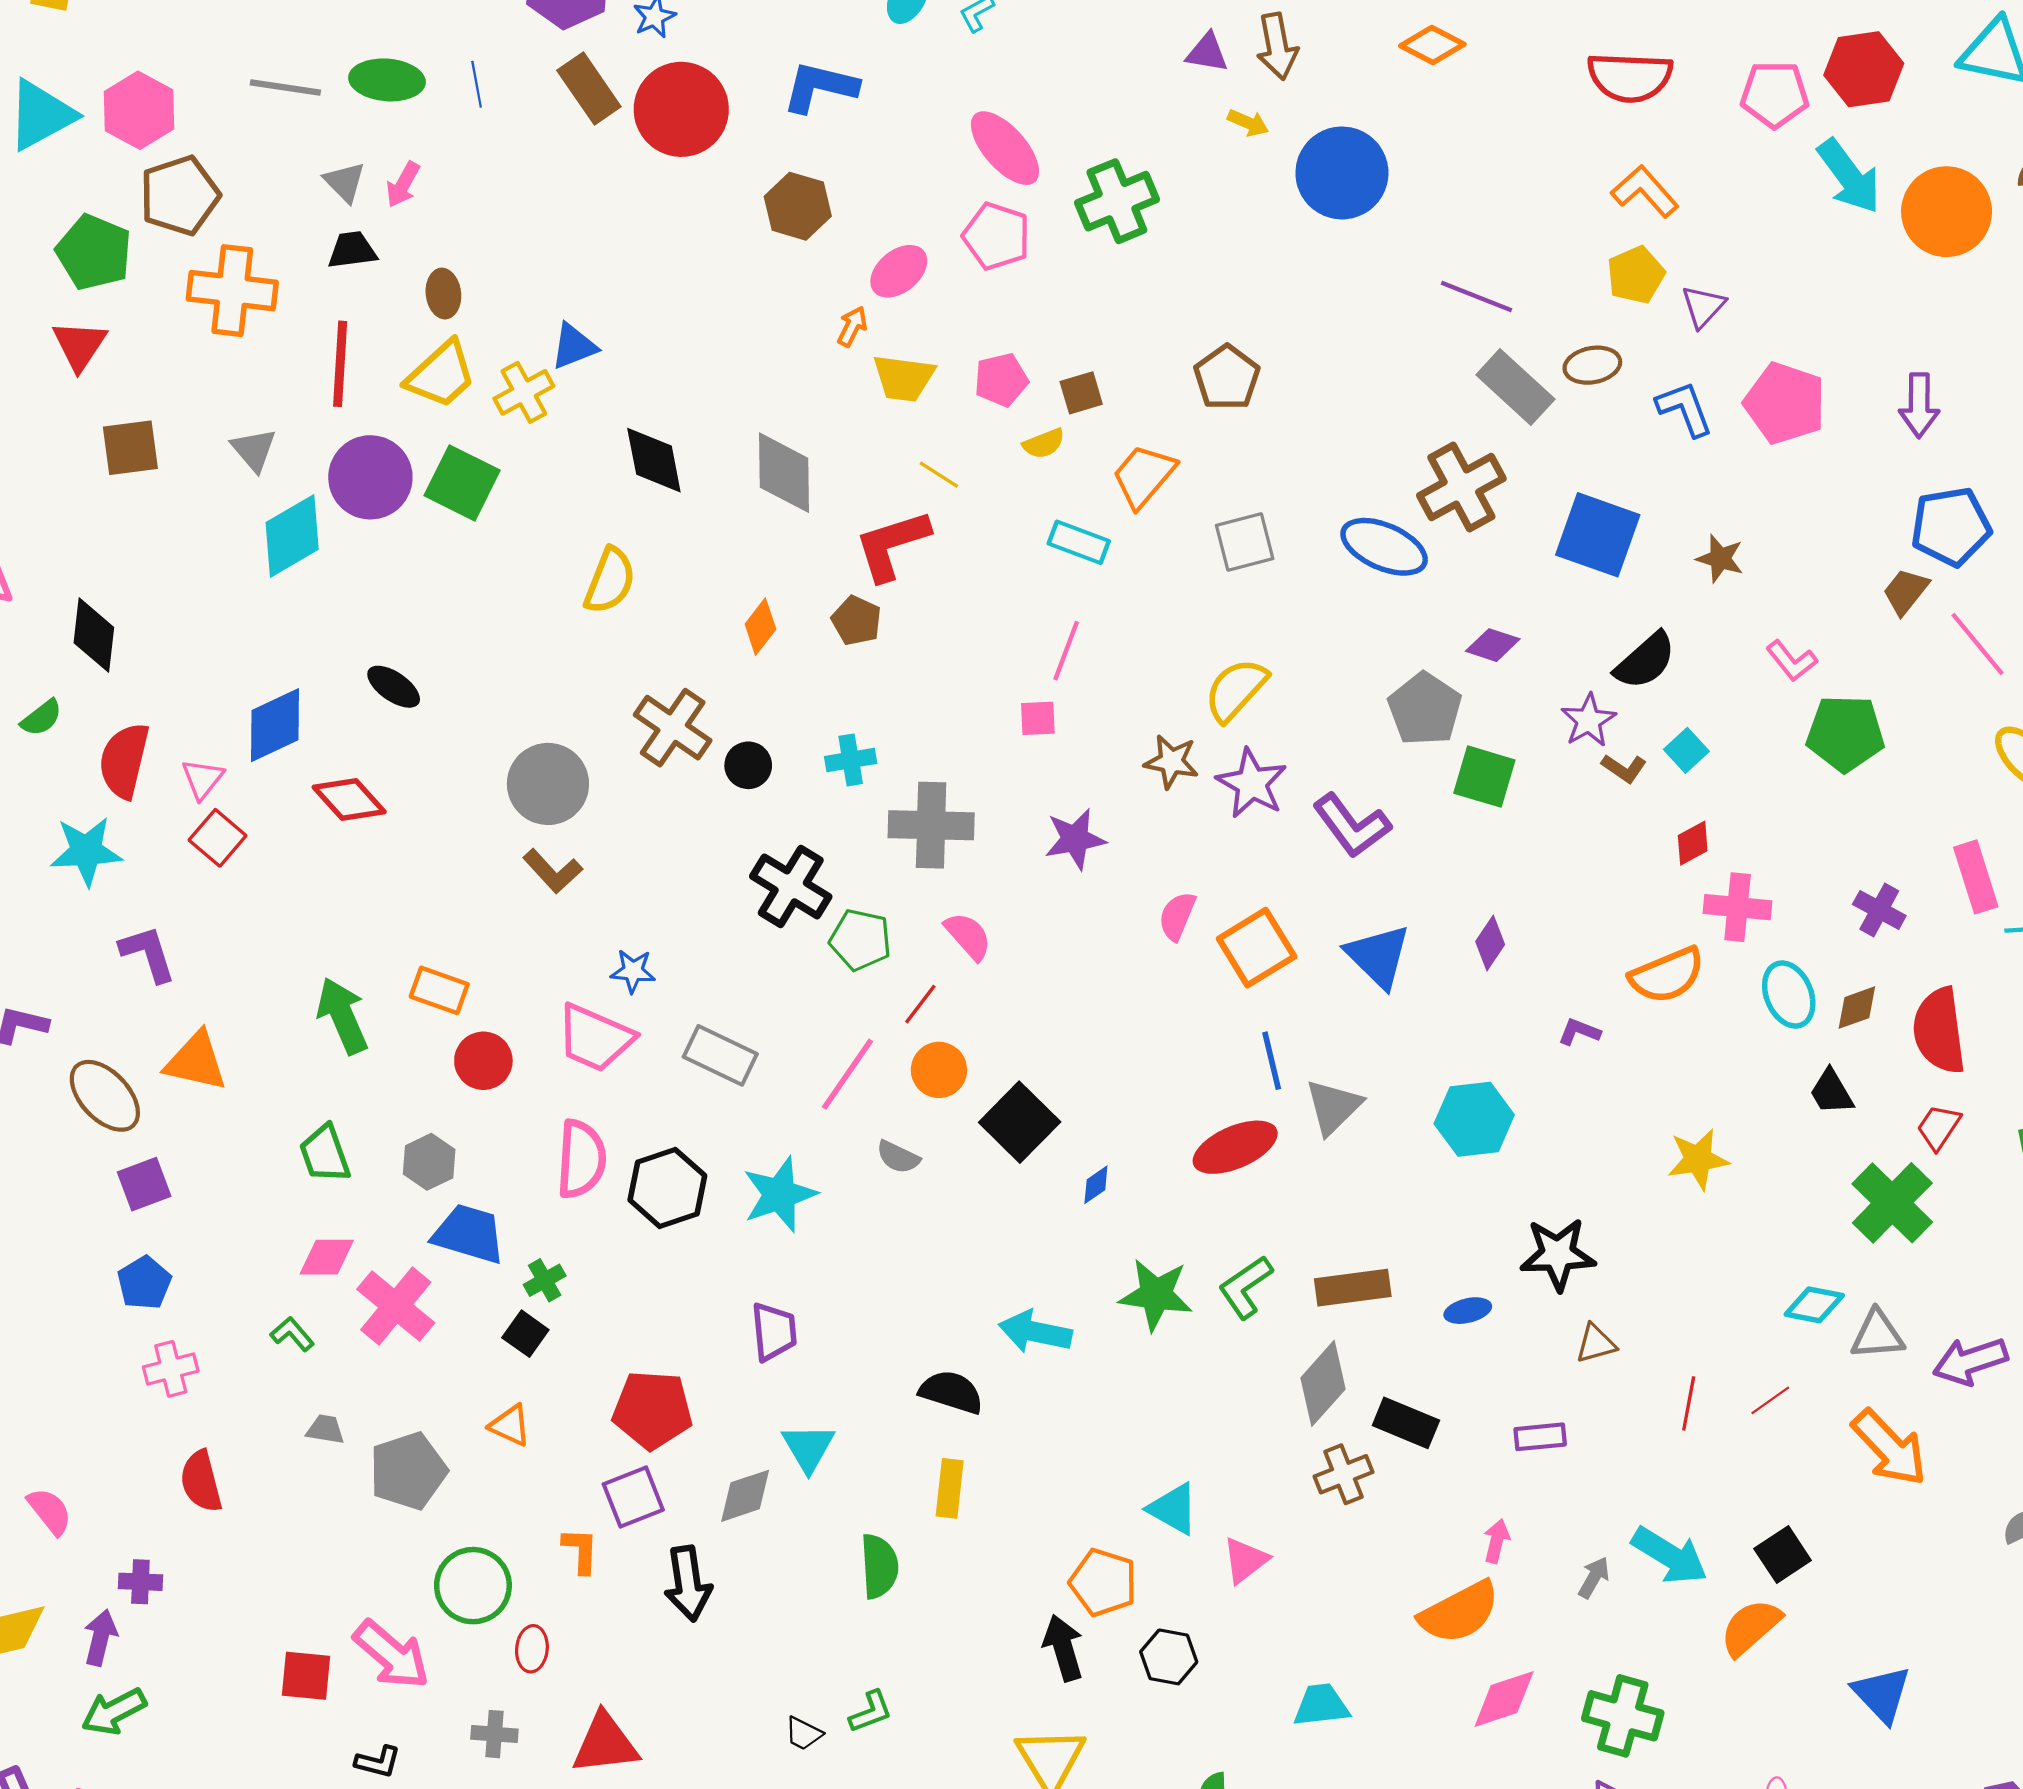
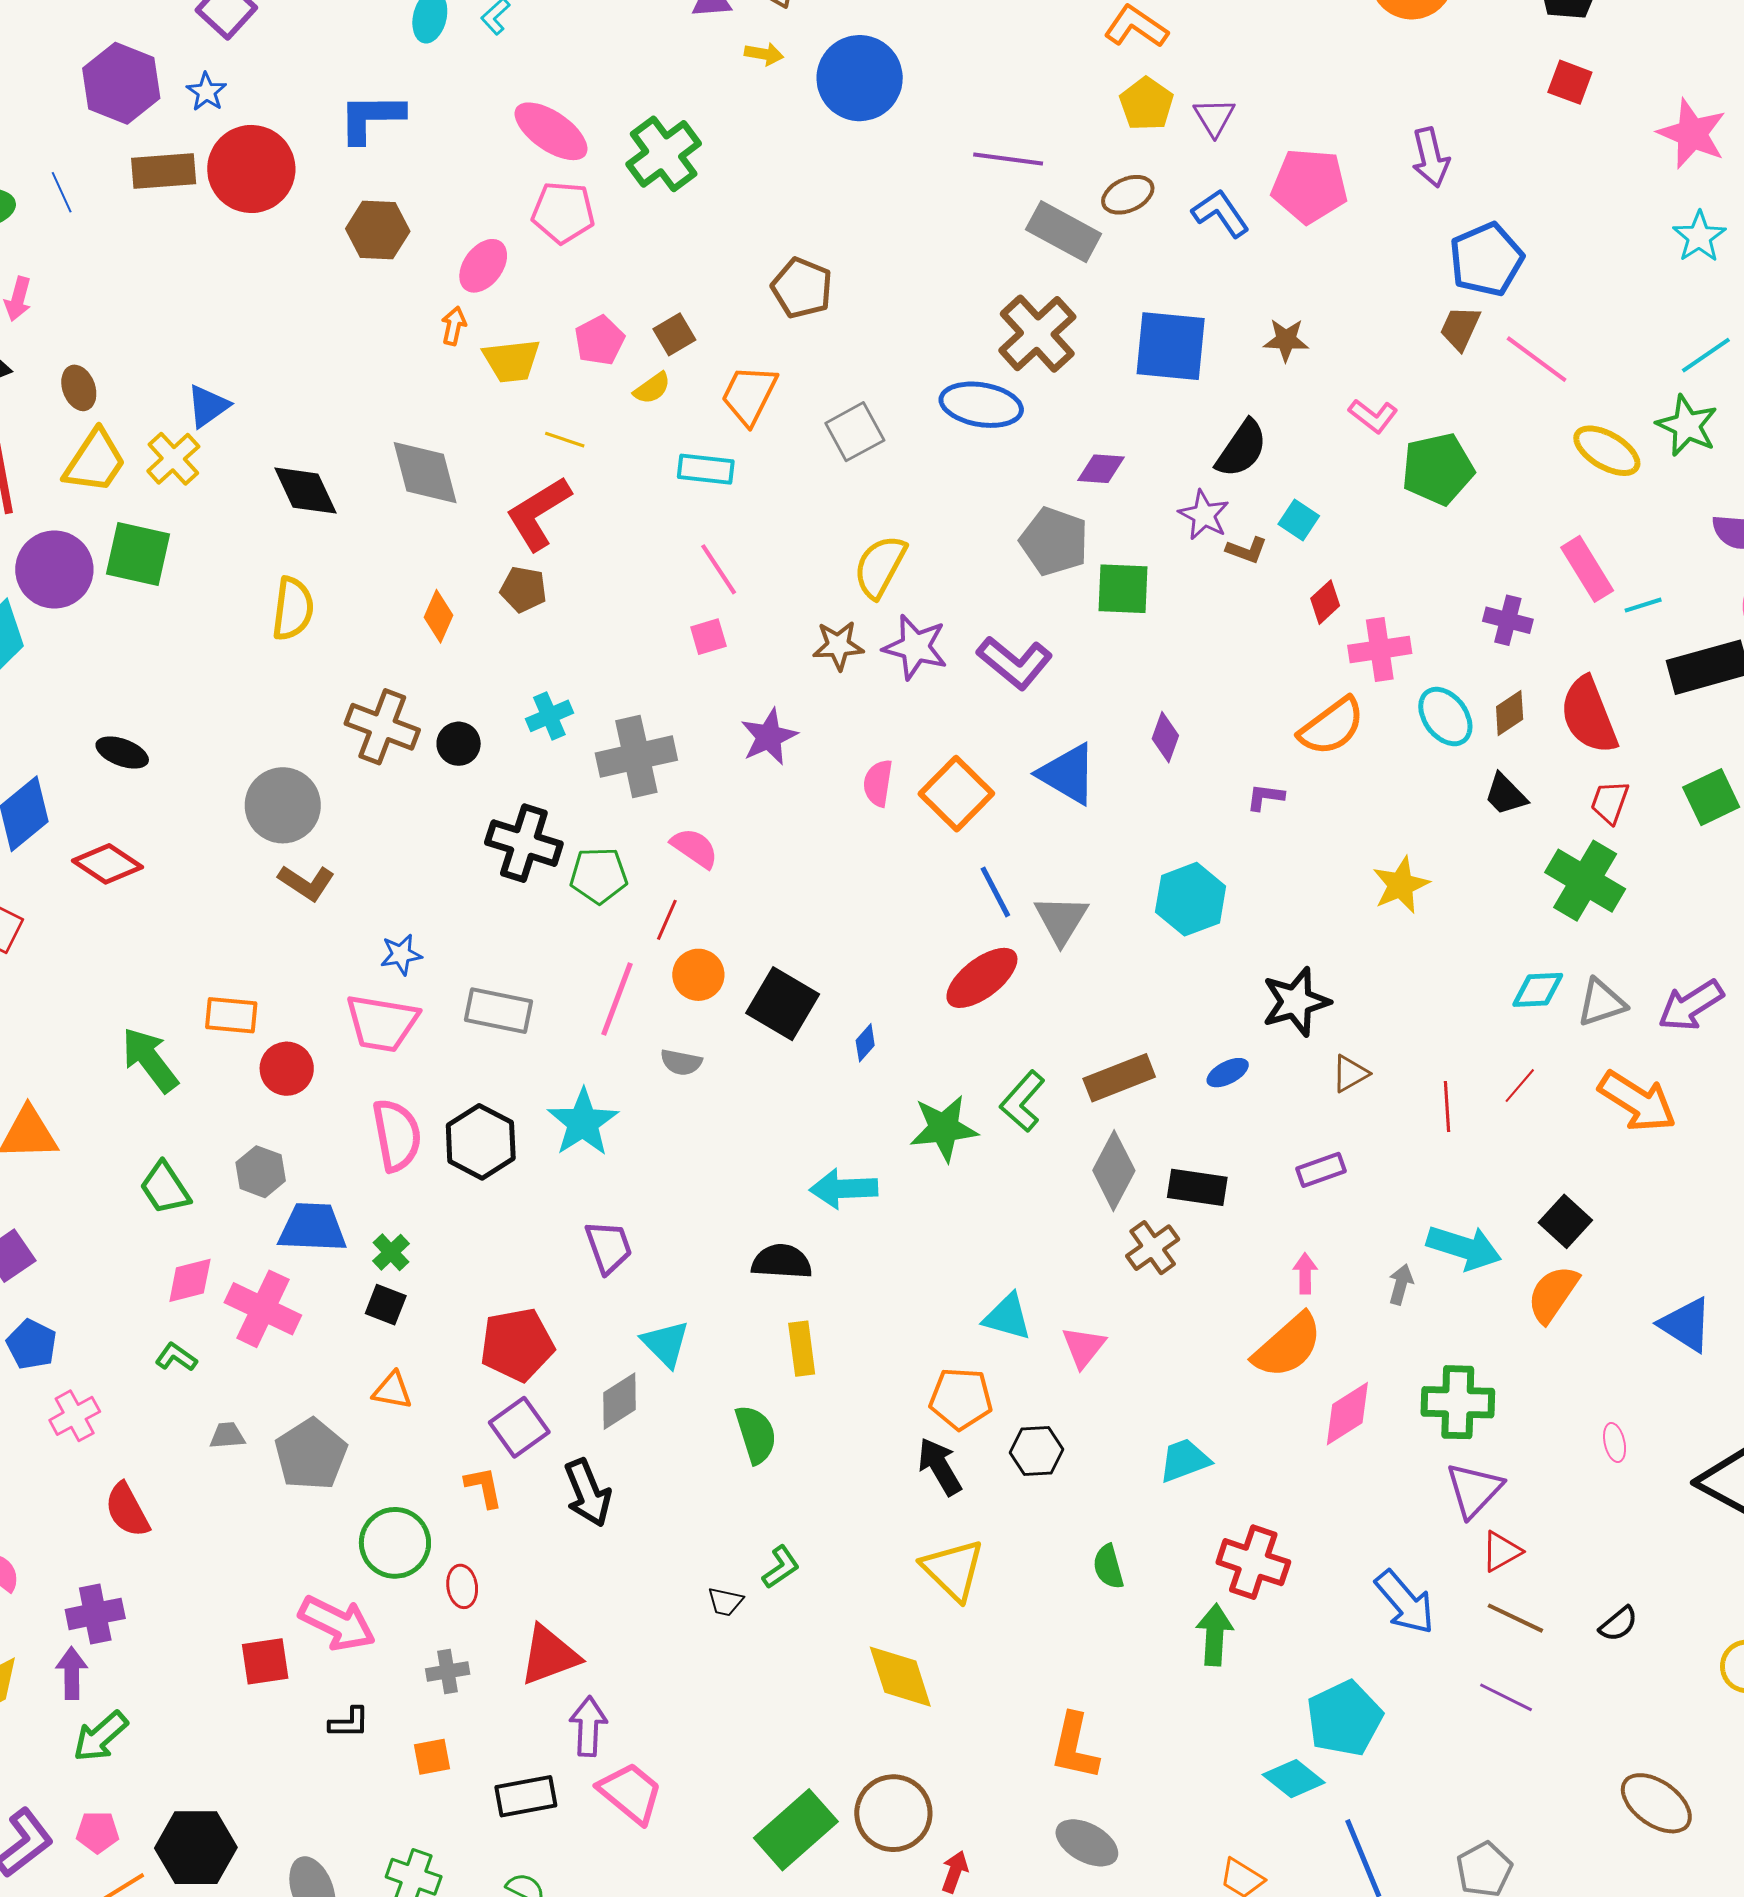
brown rectangle: (589, 89) -> (164, 171), turned -46
pink line: (1066, 651) -> (719, 569), turned -40
purple cross: (140, 1582) -> (95, 1614), size x1.4

